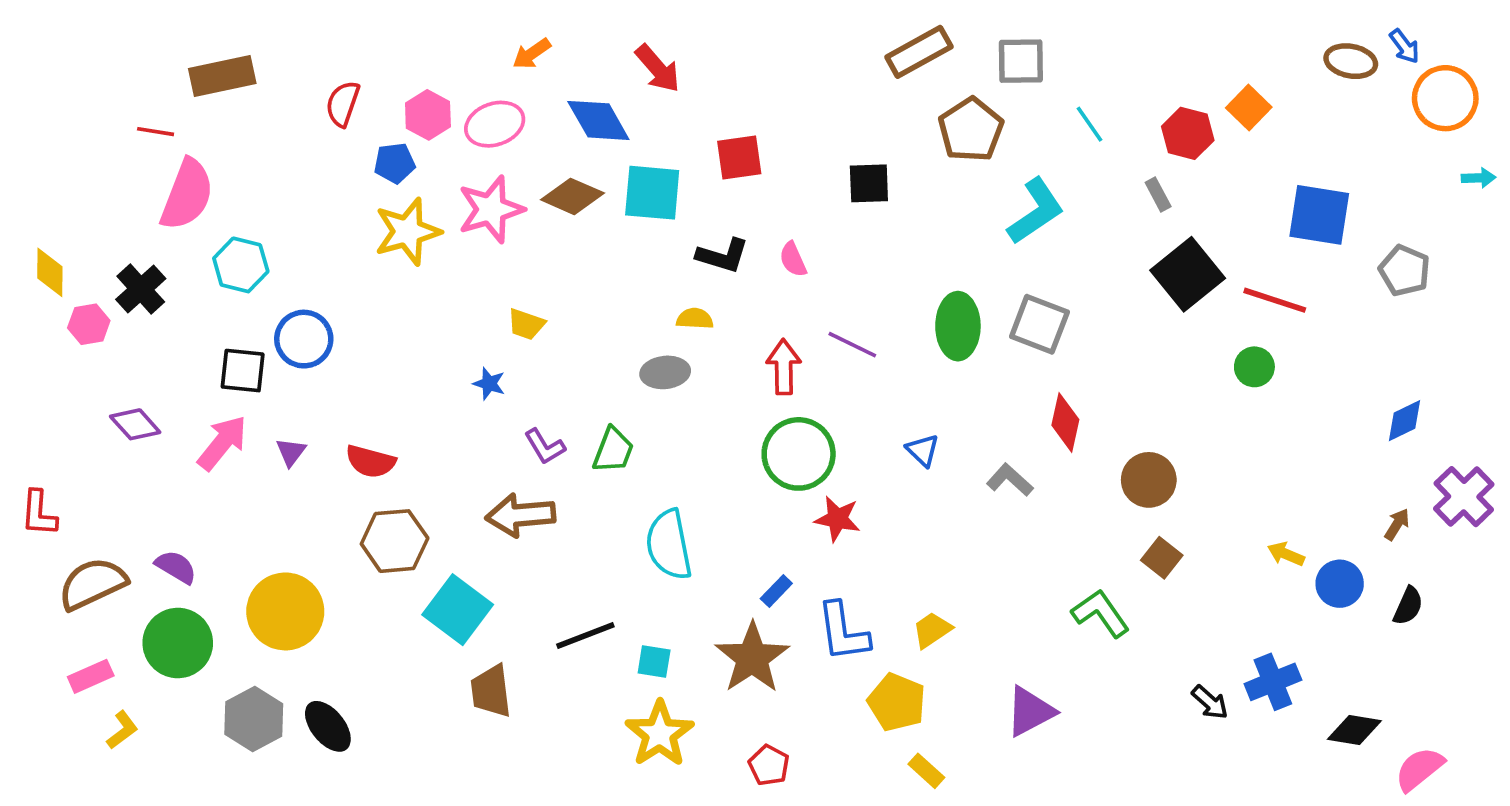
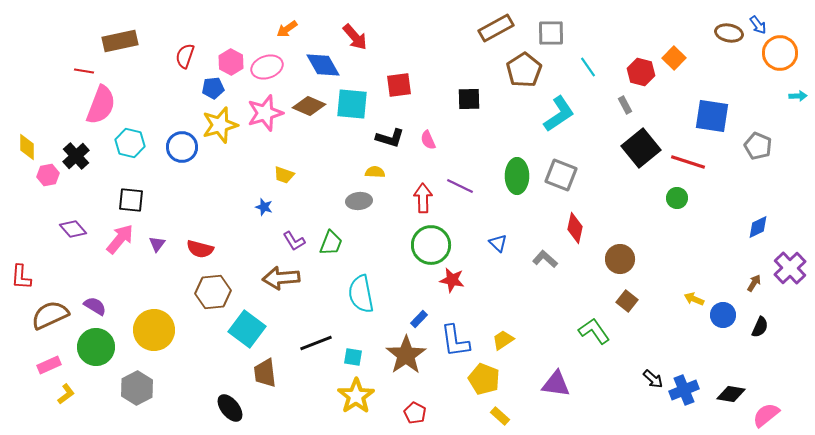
blue circle: (304, 339) -> (182, 147), moved
blue cross: (1273, 682) -> (684, 390), moved
purple triangle: (1030, 712) -> (556, 384), turned 36
black ellipse: (328, 726) -> (230, 408), moved

